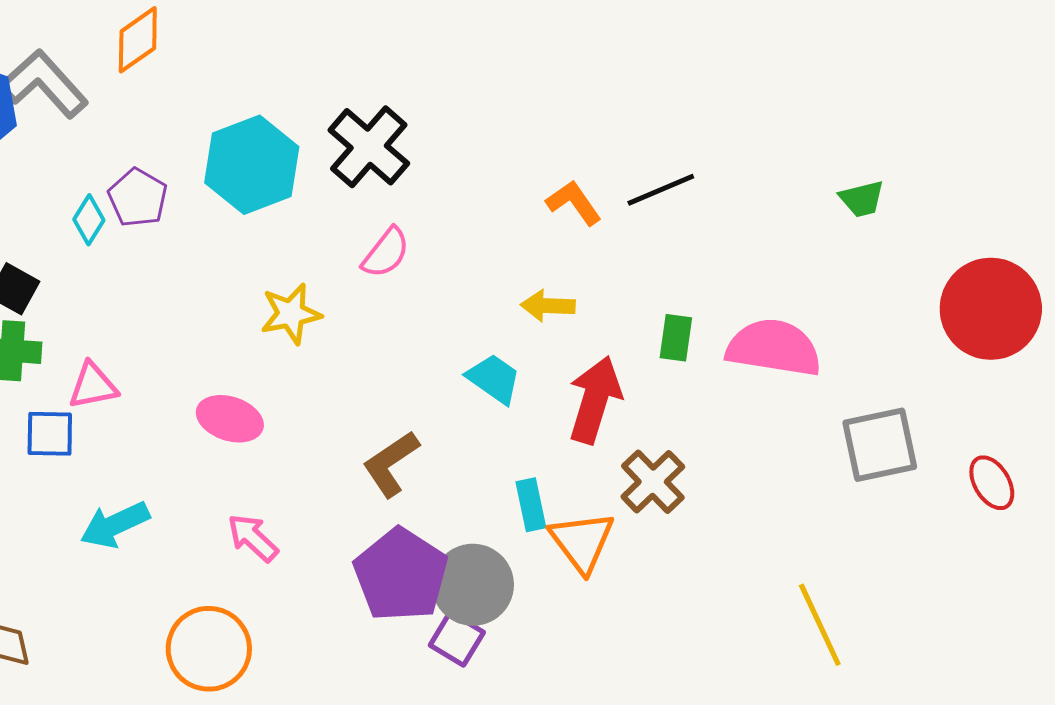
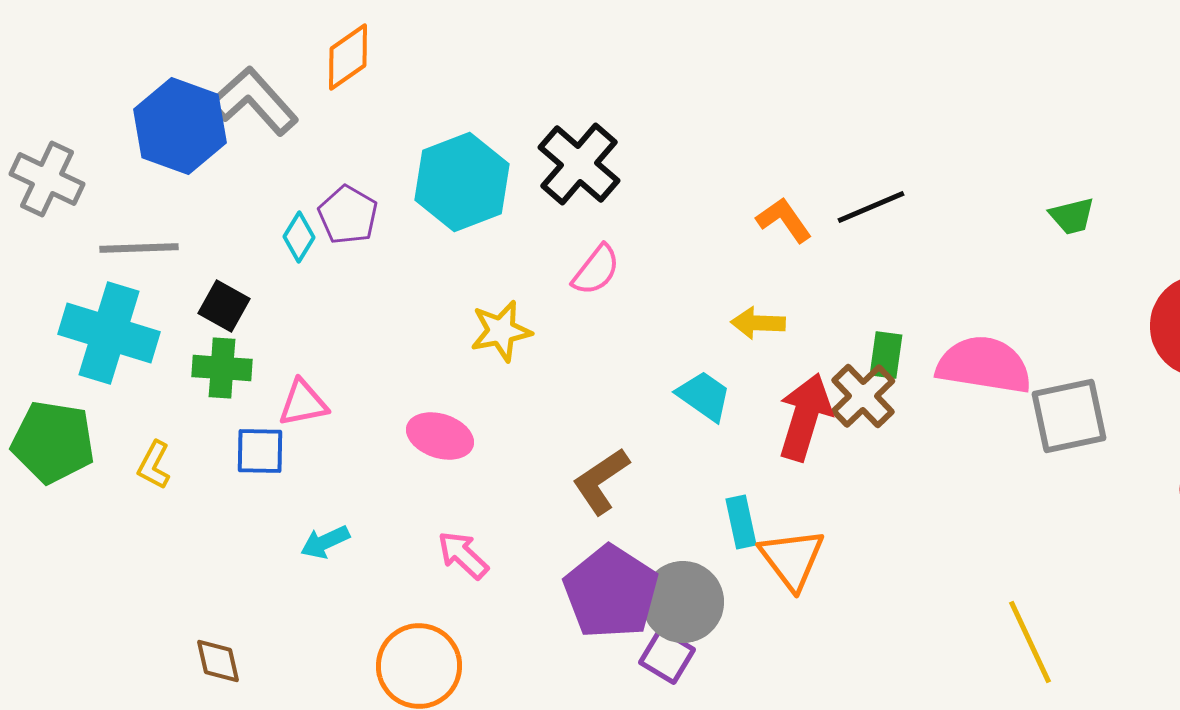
gray square: (880, 445) -> (1069, 416), moved
brown cross: (653, 482) -> (863, 396), moved
cyan arrow: (115, 525) -> (325, 542), size x0.7

